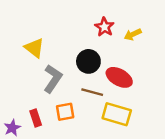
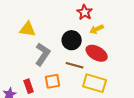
yellow arrow: (133, 34) -> (97, 29), moved
yellow triangle: (34, 48) -> (28, 29), turned -30

